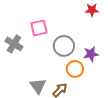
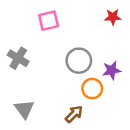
pink square: (39, 28) -> (49, 21), moved
gray triangle: (38, 86) -> (24, 109), moved

